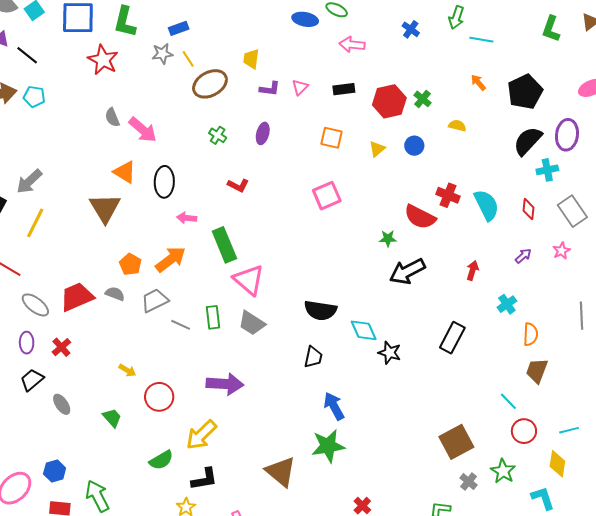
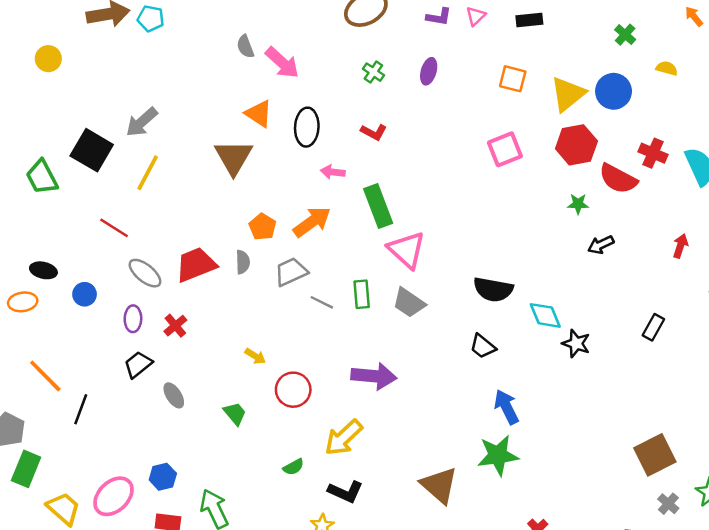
red hexagon: (389, 101) -> (576, 145), moved
blue circle: (414, 146) -> (614, 91), size x1.5
yellow triangle: (377, 149) -> (568, 94), size x1.8
red L-shape: (238, 185) -> (374, 132), moved
black arrow: (407, 271) -> (601, 245), size x0.6
gray semicircle: (115, 294) -> (243, 262), turned 66
black rectangle: (452, 338) -> (653, 327), size x0.7
black trapezoid: (313, 357) -> (483, 346), turned 115
green semicircle: (161, 460) -> (293, 467), size x0.7
black L-shape: (204, 479) -> (346, 492), turned 32

